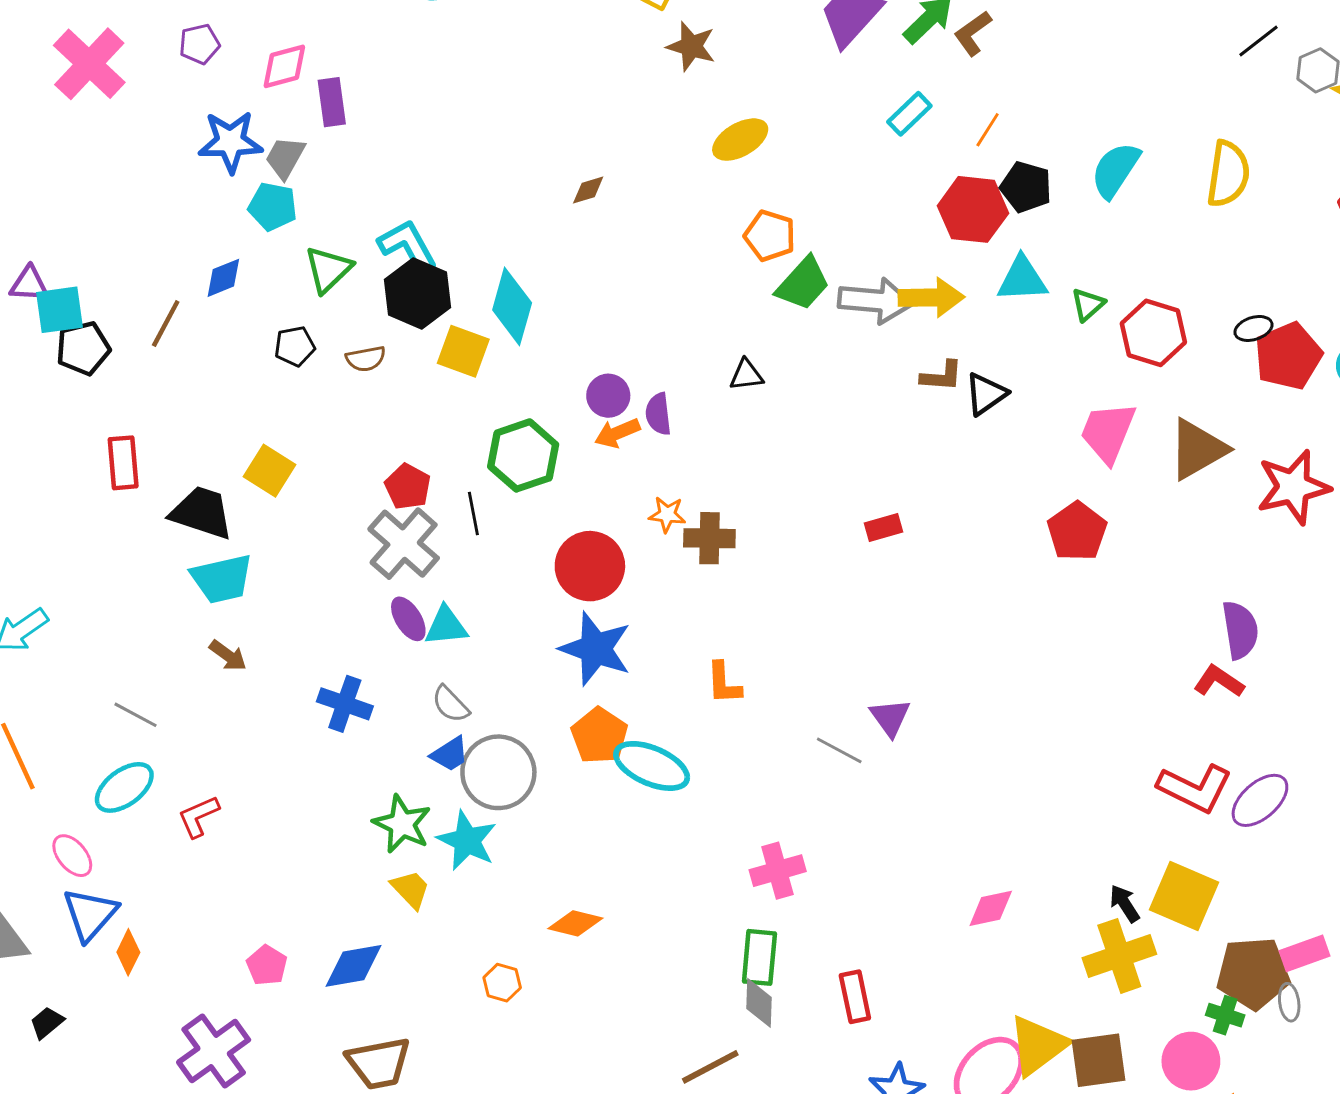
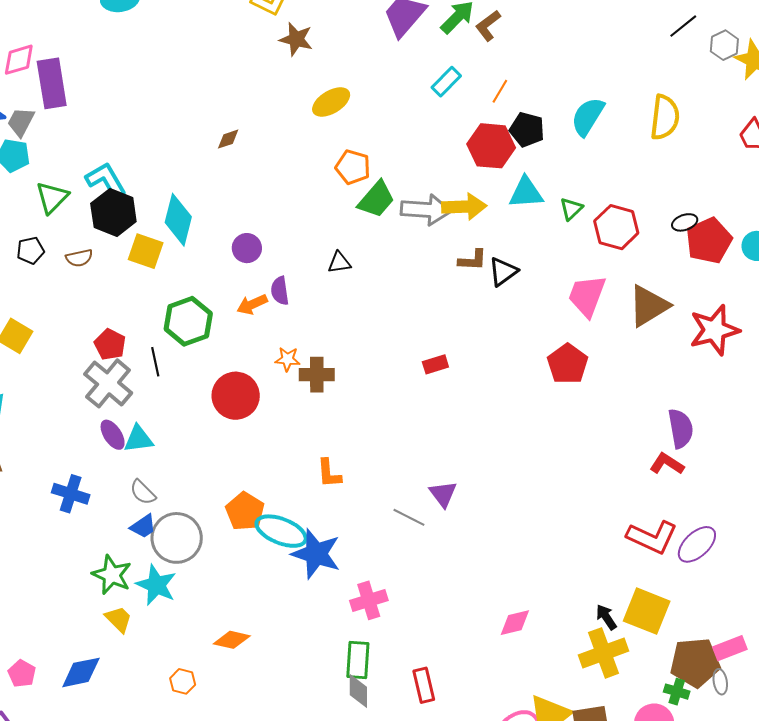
purple rectangle: (332, 102) -> (52, 83), size x1.5
purple circle: (608, 396) -> (247, 248), moved
blue star: (596, 649) -> (316, 554), moved

